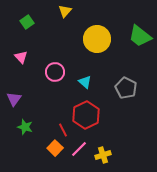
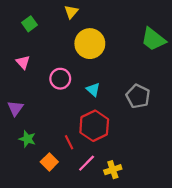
yellow circle: (97, 39) -> (90, 44), moved
orange square: (55, 148) -> (49, 162), moved

